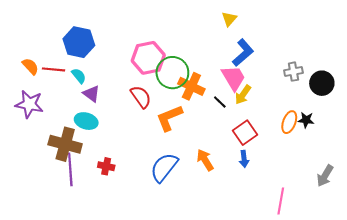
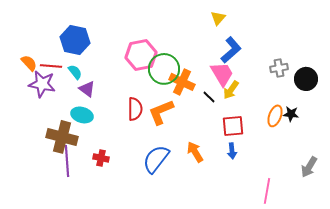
red semicircle: (141, 97) -> (135, 109), moved, turned 35
purple star: (29, 104) -> (42, 84), moved
red square: (245, 133) -> (233, 126), turned 30

